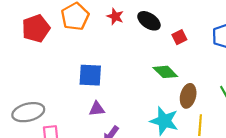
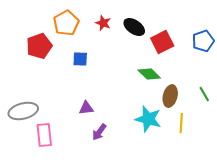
red pentagon: (36, 28) -> (39, 46), moved
red square: (179, 37) -> (162, 42), size x1.6
blue square: (90, 75) -> (80, 59), moved, size x0.7

